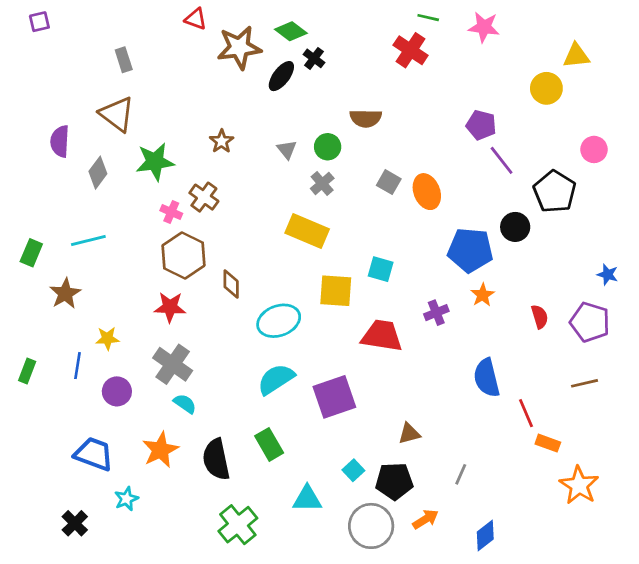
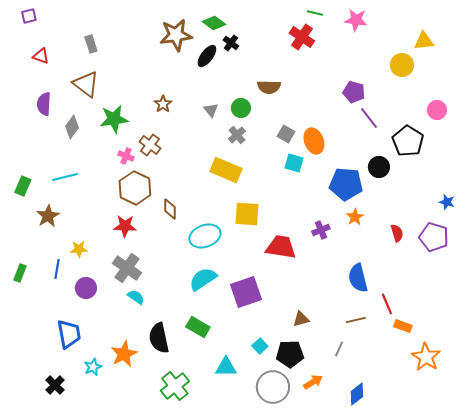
red triangle: (196, 19) -> (41, 56), moved
cyan square: (381, 269) -> (294, 163), moved
brown line: (584, 383) -> (356, 320), moved
green rectangle: (269, 444) -> (198, 327), turned -30
orange star: (160, 450) -> (124, 354), moved
blue trapezoid: (94, 454) -> (69, 334), turned 60

